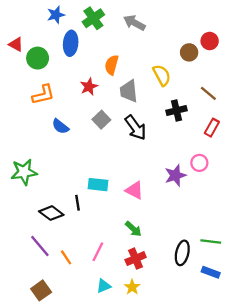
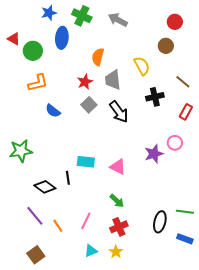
green cross: (93, 18) -> (82, 16), turned -30
red circle: (210, 41) -> (175, 22), moved
red star: (89, 87) -> (85, 82), moved

